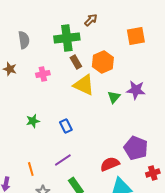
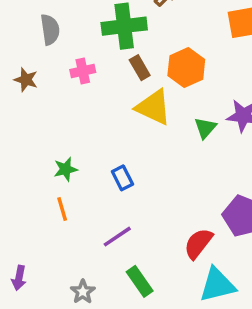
pink cross: (43, 74) -> (83, 71), moved
red semicircle: (110, 164) -> (198, 243), turned -30
orange line: (31, 169) -> (62, 209), moved

